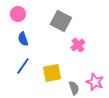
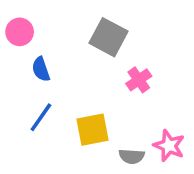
pink circle: (18, 14) -> (20, 32), moved
gray semicircle: (74, 88) -> (132, 156), turned 112

